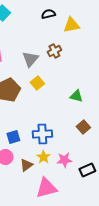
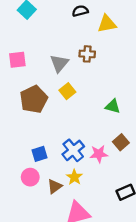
brown cross: (54, 51) -> (87, 54), turned 32
blue cross: (42, 134) -> (73, 150), turned -36
pink star: (64, 160) -> (99, 154), moved

